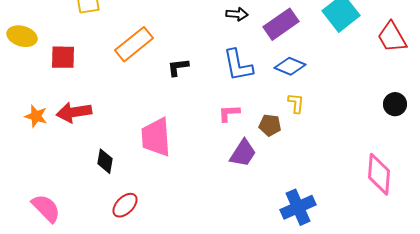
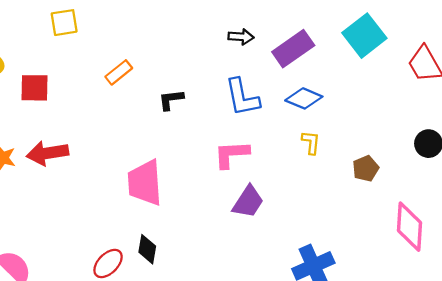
orange rectangle: (134, 44) -> (119, 72), size x0.6
pink L-shape: (229, 113) -> (231, 154), size x1.4
brown pentagon: (270, 125) -> (366, 169), moved, turned -30
black diamond: (105, 161) -> (147, 249), moved

